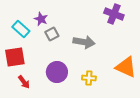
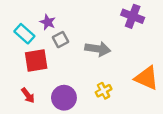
red square: (15, 57) -> (36, 60), moved
purple circle: (57, 72) -> (64, 98), moved
yellow cross: (89, 78) -> (104, 91), turned -32

